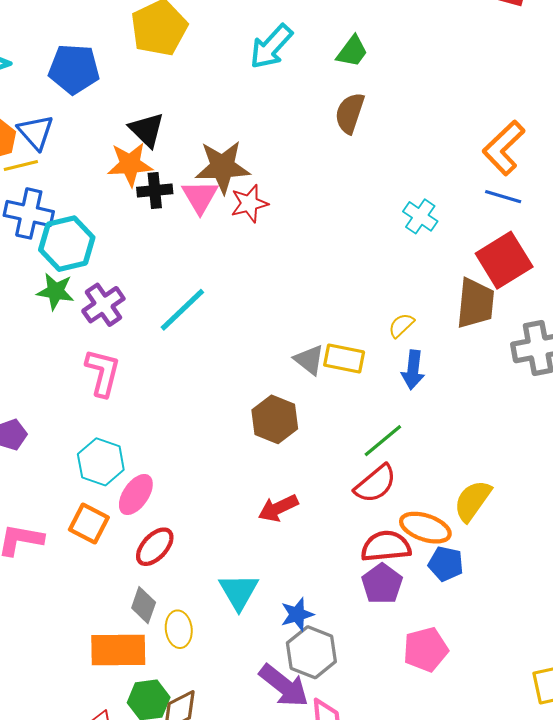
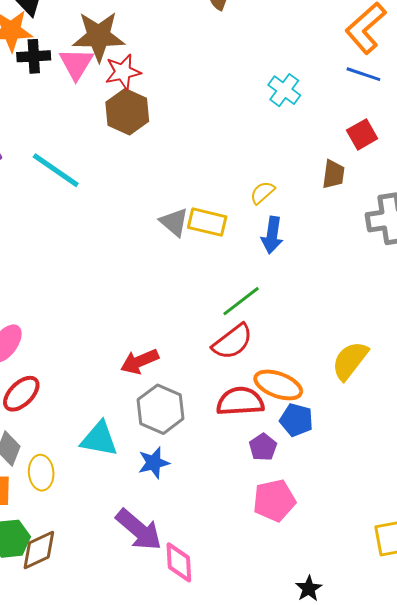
red square: (504, 260) -> (362, 134), size x0.6
brown trapezoid: (475, 303) -> (333, 174), size x0.6
cyan line: (182, 310) -> (56, 170), turned 76
brown hexagon: (275, 419) -> (127, 112), moved
yellow semicircle: (473, 501) -> (350, 361), moved
purple pentagon: (382, 584) -> (263, 447), moved, size x0.7
cyan triangle: (239, 591) -> (99, 439), turned -51
gray hexagon: (311, 652) -> (160, 409), moved

